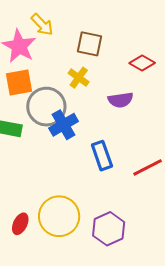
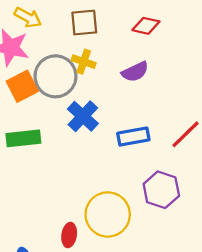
gray circle: (46, 107) -> (55, 76), moved
blue rectangle: (102, 156) -> (133, 137), turned -64
purple hexagon: (109, 229) -> (161, 190), moved

